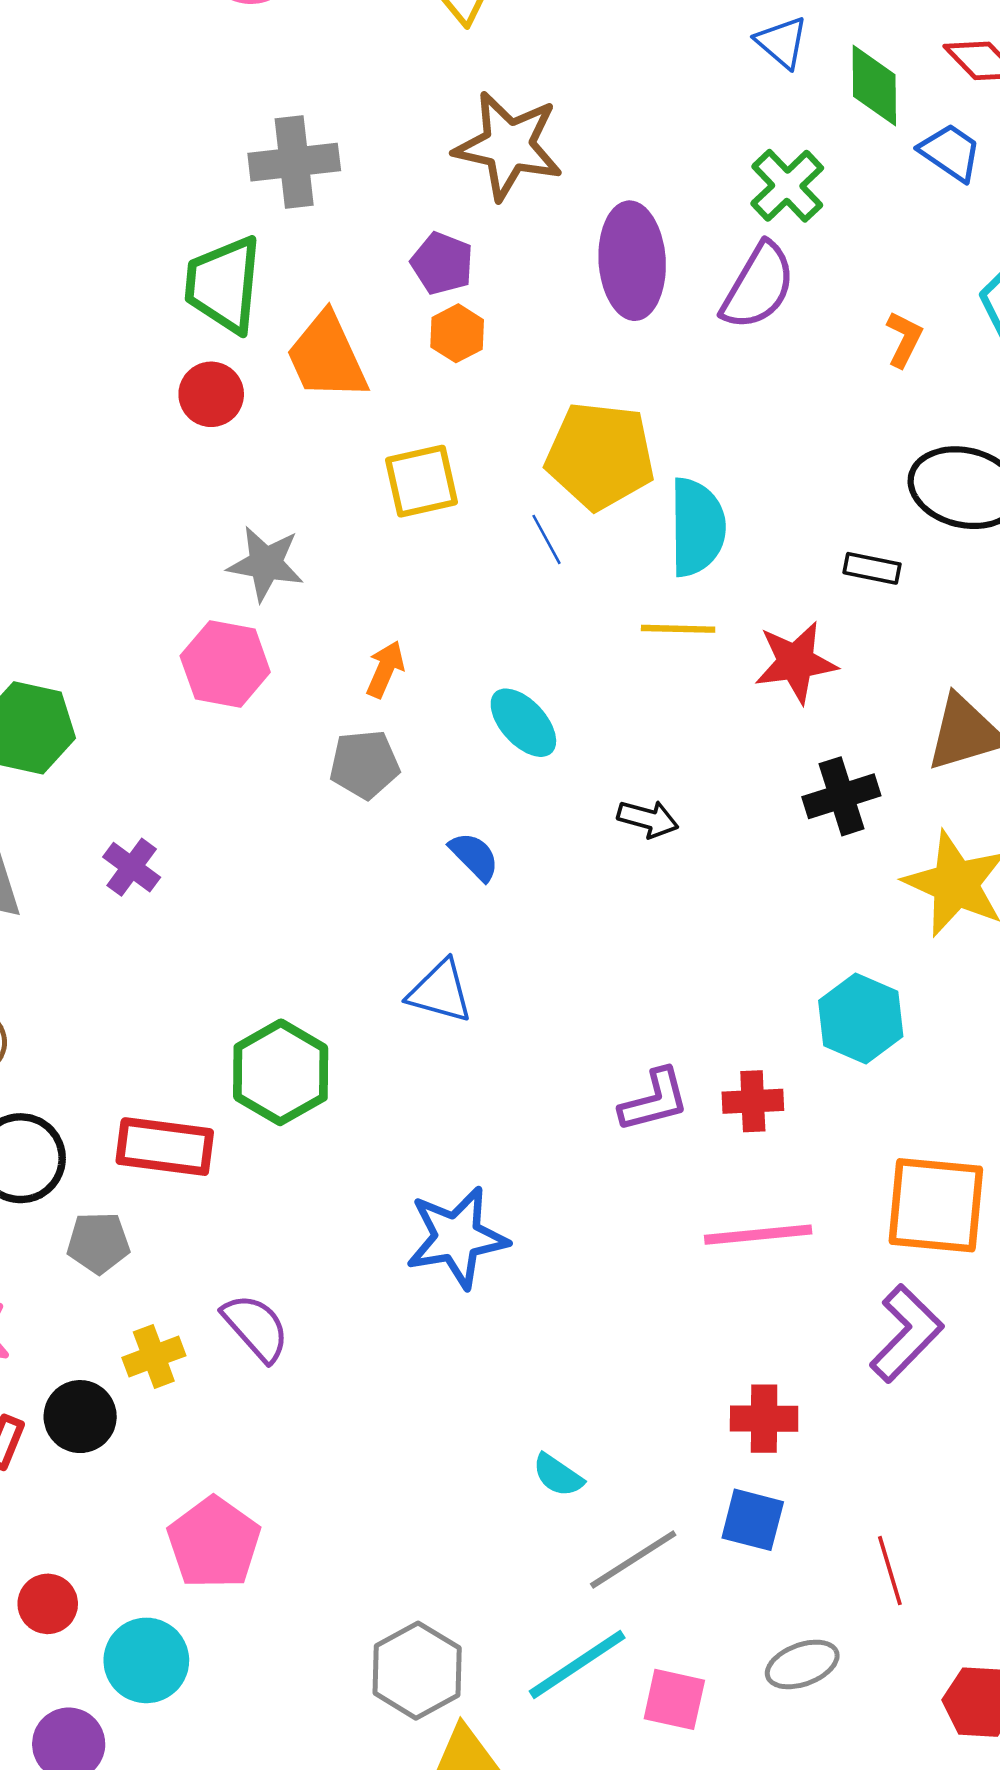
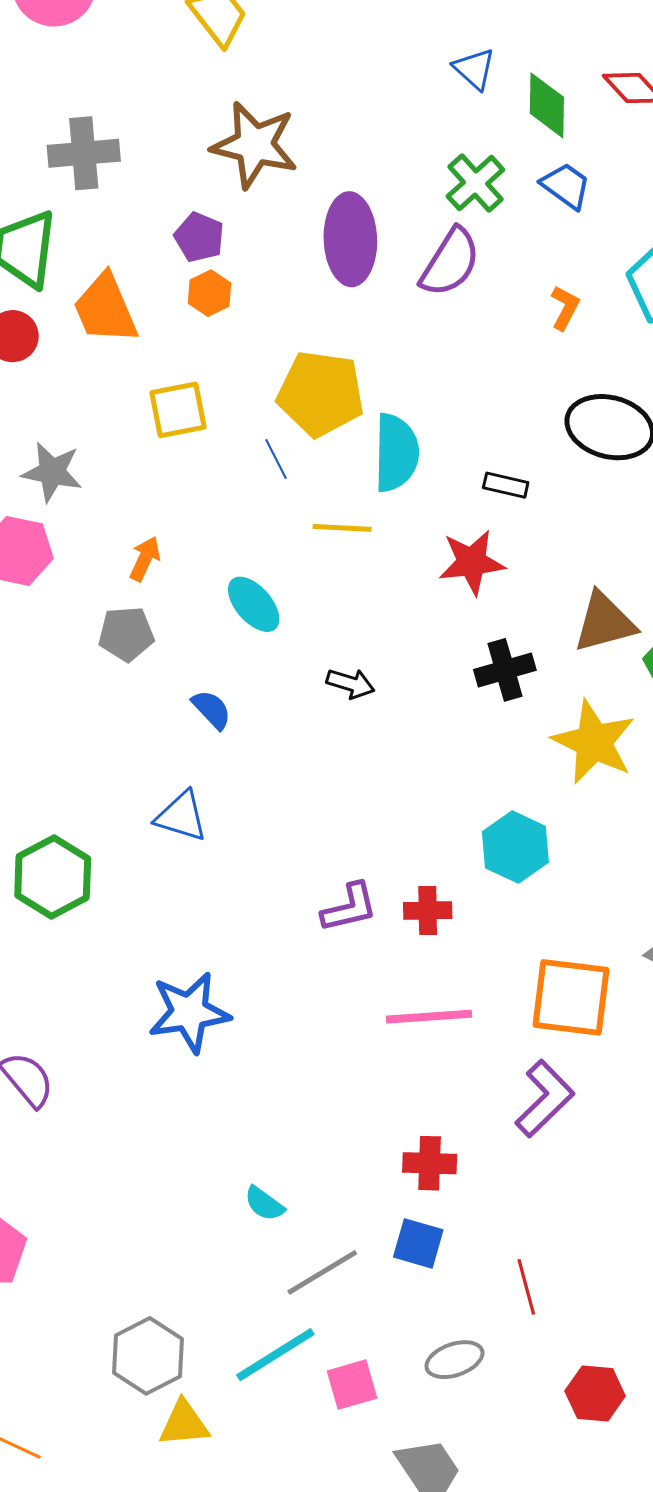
blue trapezoid: (950, 152) -> (566, 186), moved
black rectangle: (872, 568) -> (506, 485), moved
yellow line: (678, 629) -> (342, 528), moved
pink square: (674, 1699) -> (352, 1385), turned -30

